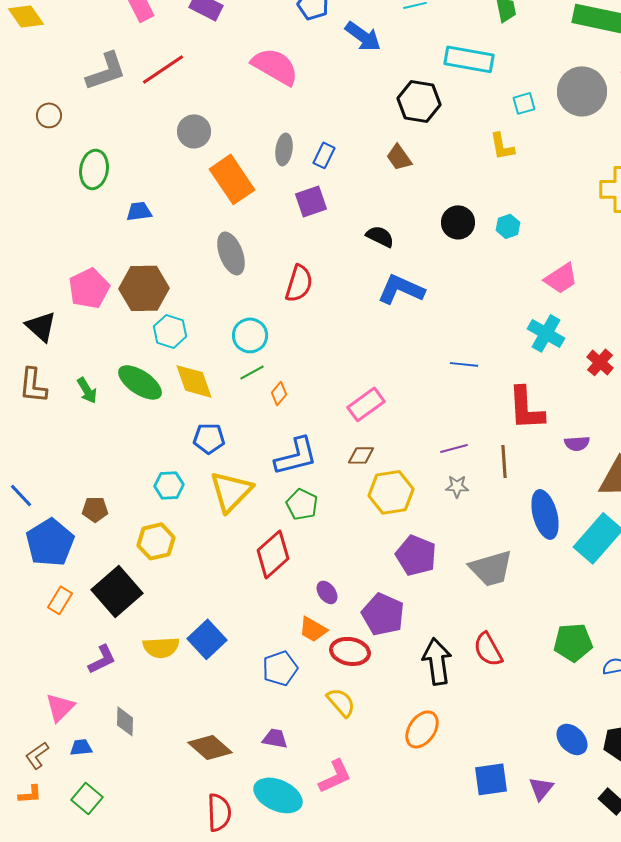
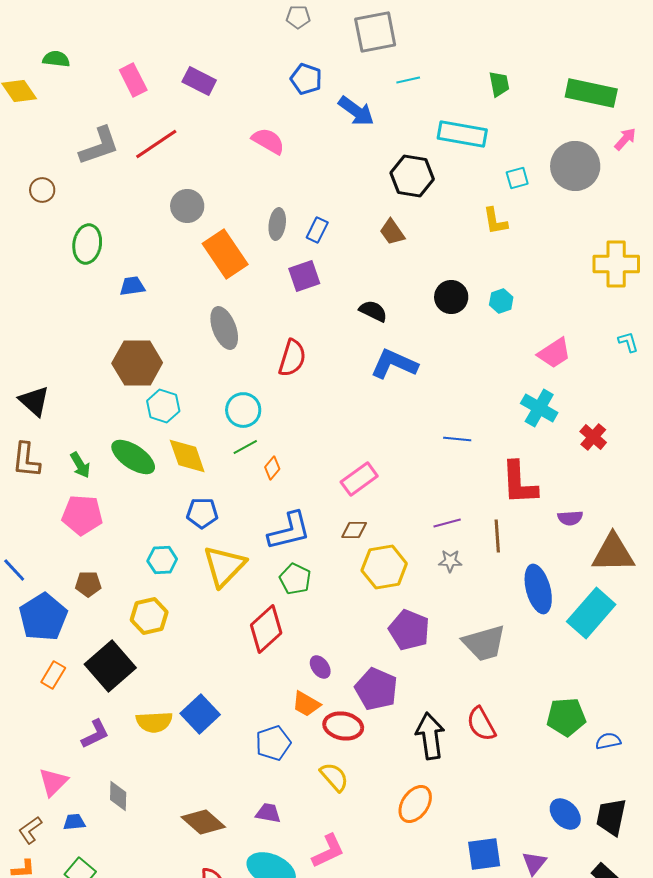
pink semicircle: (275, 66) -> (268, 141), size x0.7
pink pentagon: (89, 288) -> (82, 515), moved, turned 30

